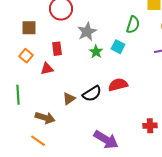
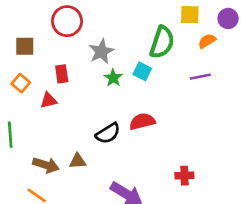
green semicircle: (133, 25) -> (162, 42), size x1.4
brown triangle: (69, 99) -> (78, 161), moved, turned 32

